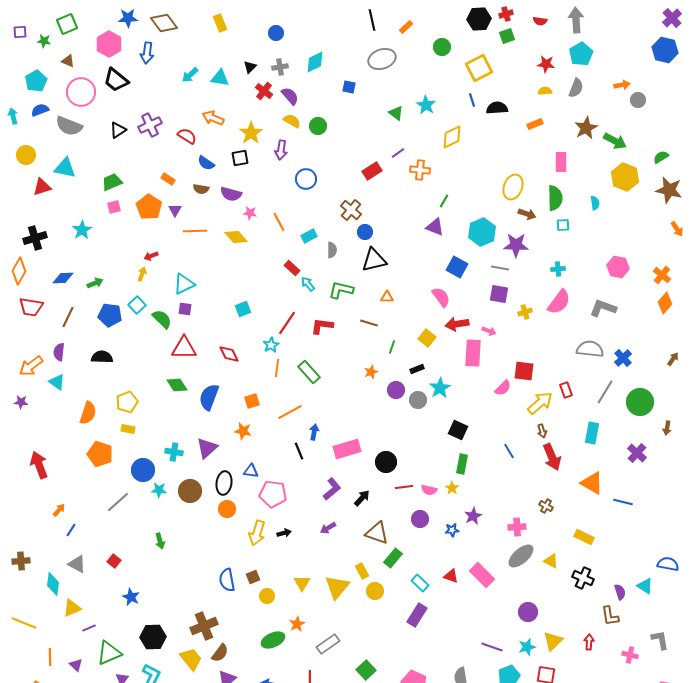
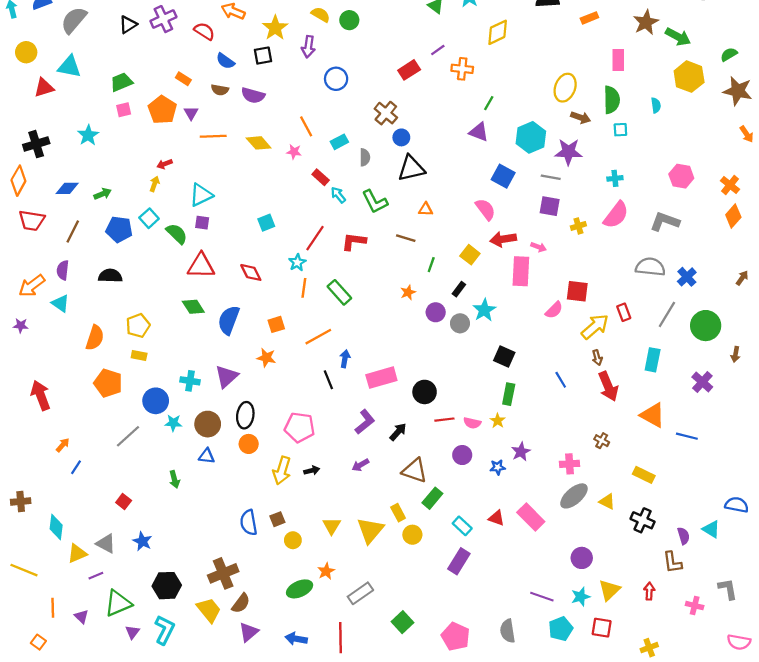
gray semicircle: (69, 126) -> (74, 20), turned 108
pink star: (250, 213) -> (294, 152), moved
green L-shape: (341, 290) -> (375, 202), turned -130
black rectangle: (417, 369) -> (459, 289), turned -32
blue triangle: (251, 471) -> (207, 456), moved
gray triangle: (77, 564) -> (106, 544), moved

